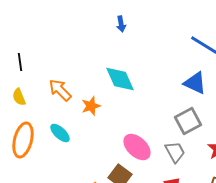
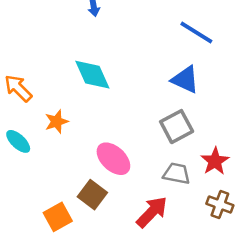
orange star: (91, 106) -> (57, 122), moved
gray trapezoid: (175, 152) -> (177, 174), moved, turned -50

